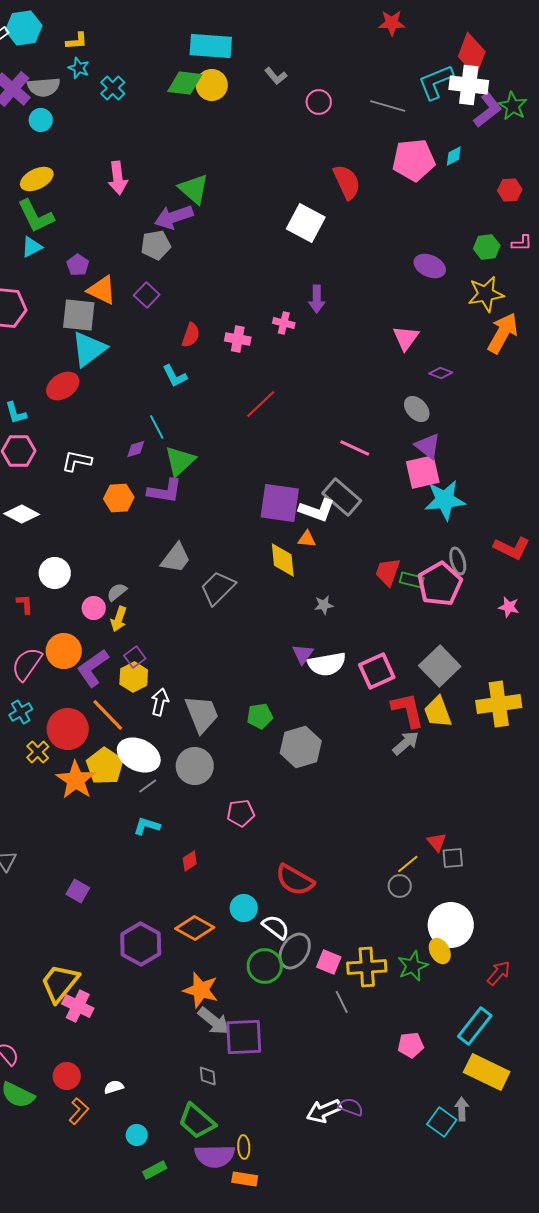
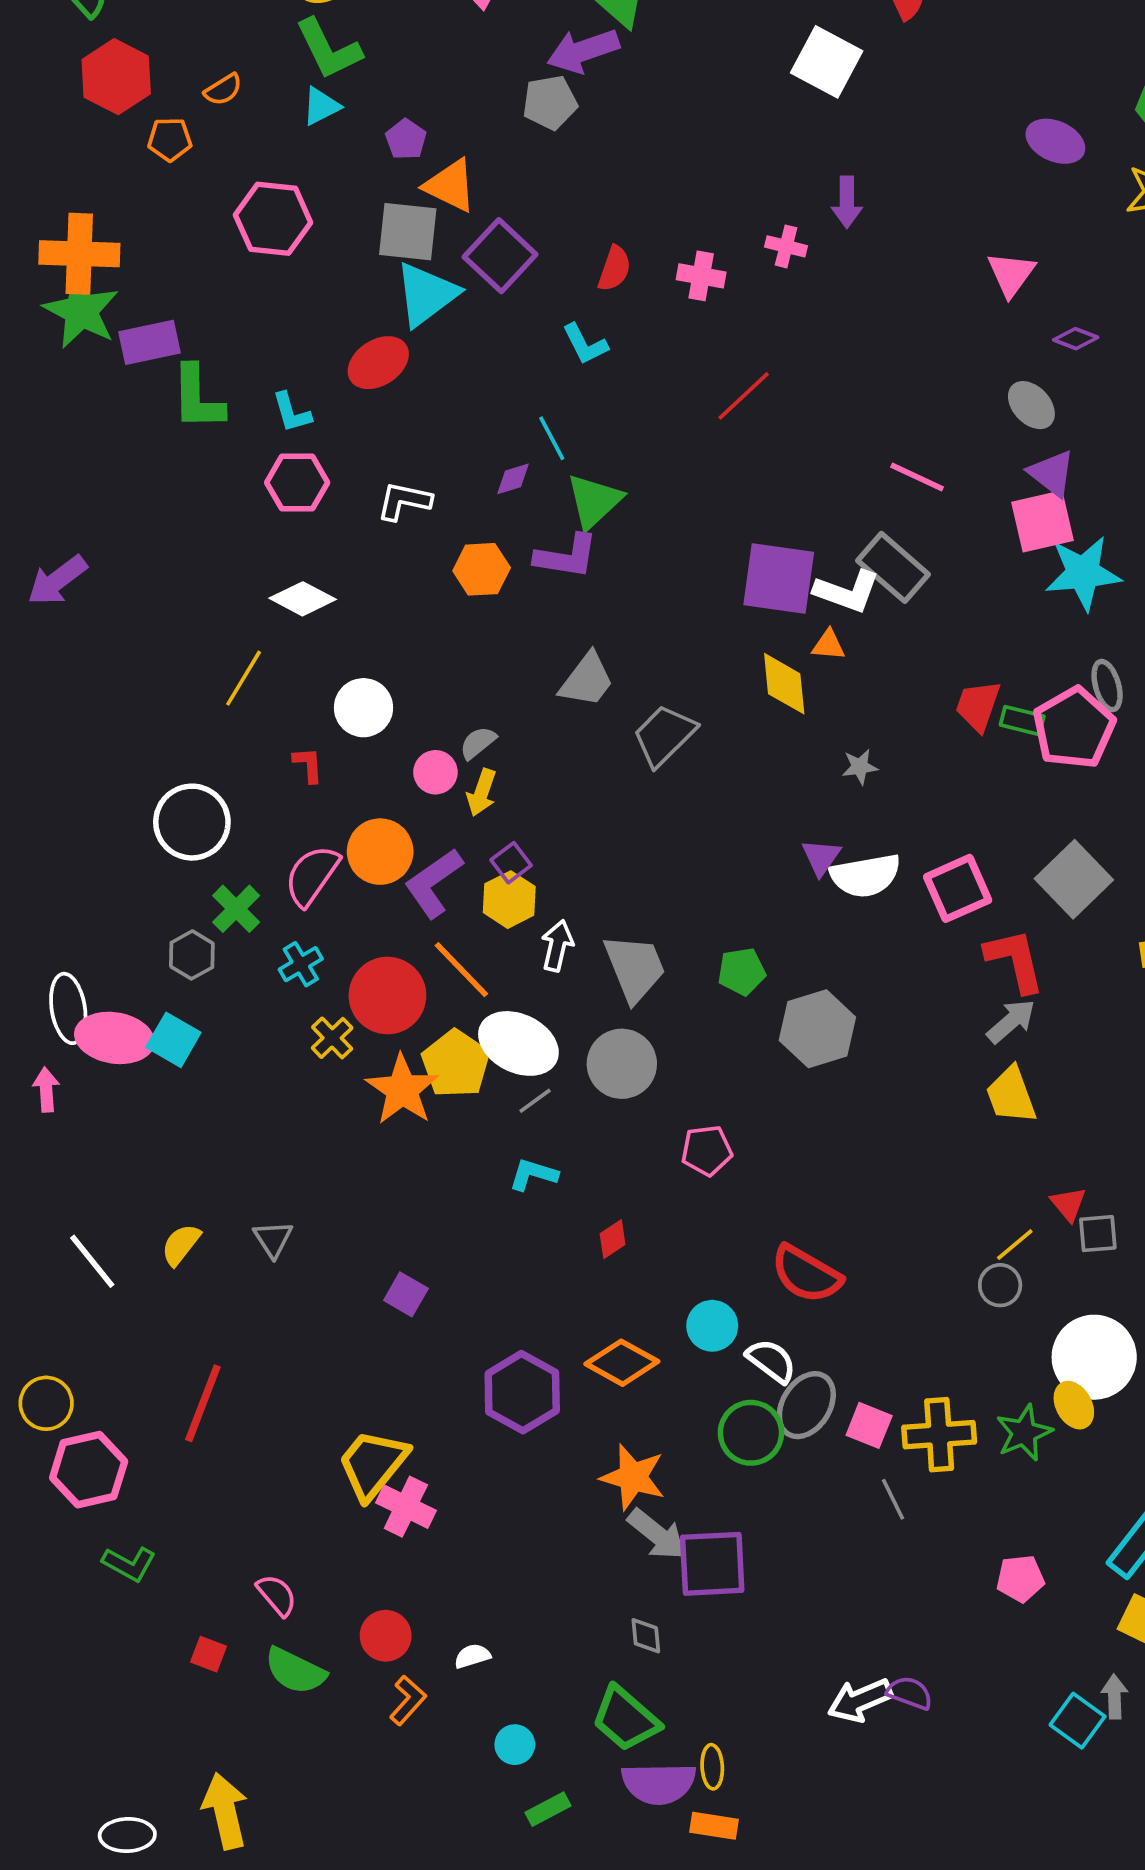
purple square: (147, 295) -> (500, 256), moved, size x1.5
yellow trapezoid: (438, 712) -> (1011, 1095), moved

